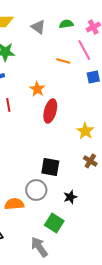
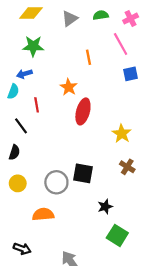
gray triangle: (38, 27) -> (70, 19), turned 49
orange line: (63, 61) -> (89, 57), moved, turned 64
gray circle: (36, 190) -> (56, 182), moved
green square: (54, 223) -> (117, 235), moved

